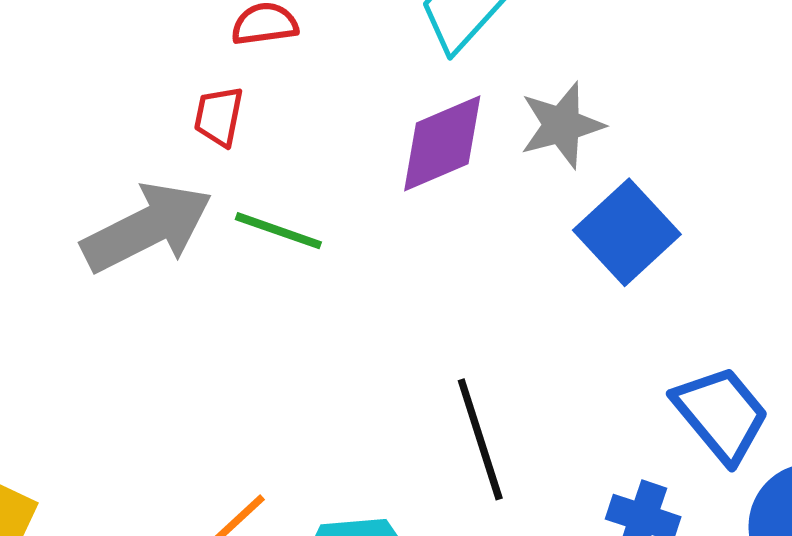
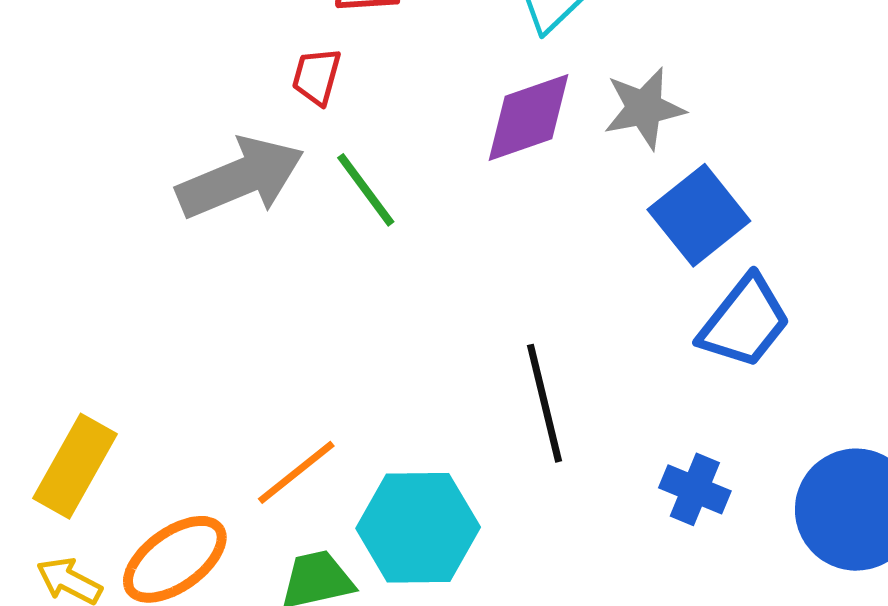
green line: (278, 231) -> (366, 190), turned 30
blue trapezoid: (721, 414) -> (745, 322), moved, turned 74

